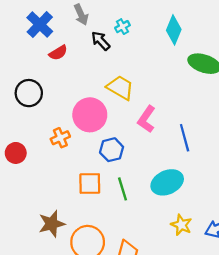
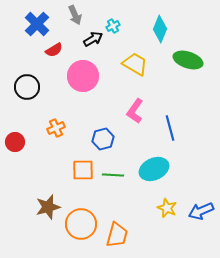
black arrow: (101, 41) -> (93, 39), turned 102
yellow trapezoid: (120, 88) -> (135, 64), moved
pink circle: (90, 115) -> (83, 76), moved
green line: (122, 189) -> (113, 175), turned -70

